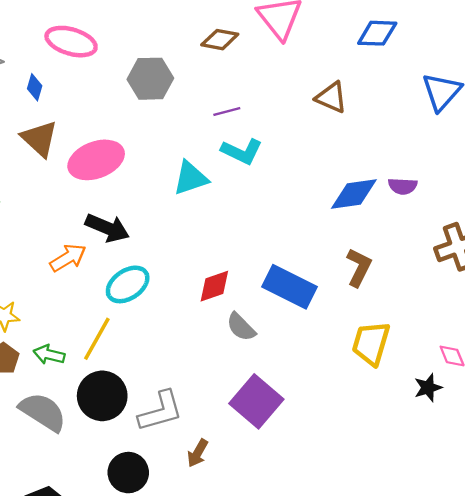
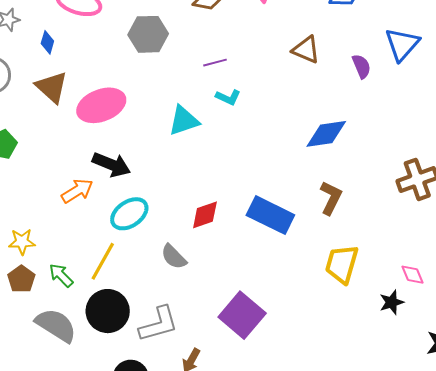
cyan L-shape: (242, 151) -> (228, 97), size x0.7
purple semicircle: (403, 186) -> (361, 66), moved, turned -115
gray semicircle: (241, 327) -> (174, 257), moved
green arrow: (49, 355) -> (61, 275), turned 32

